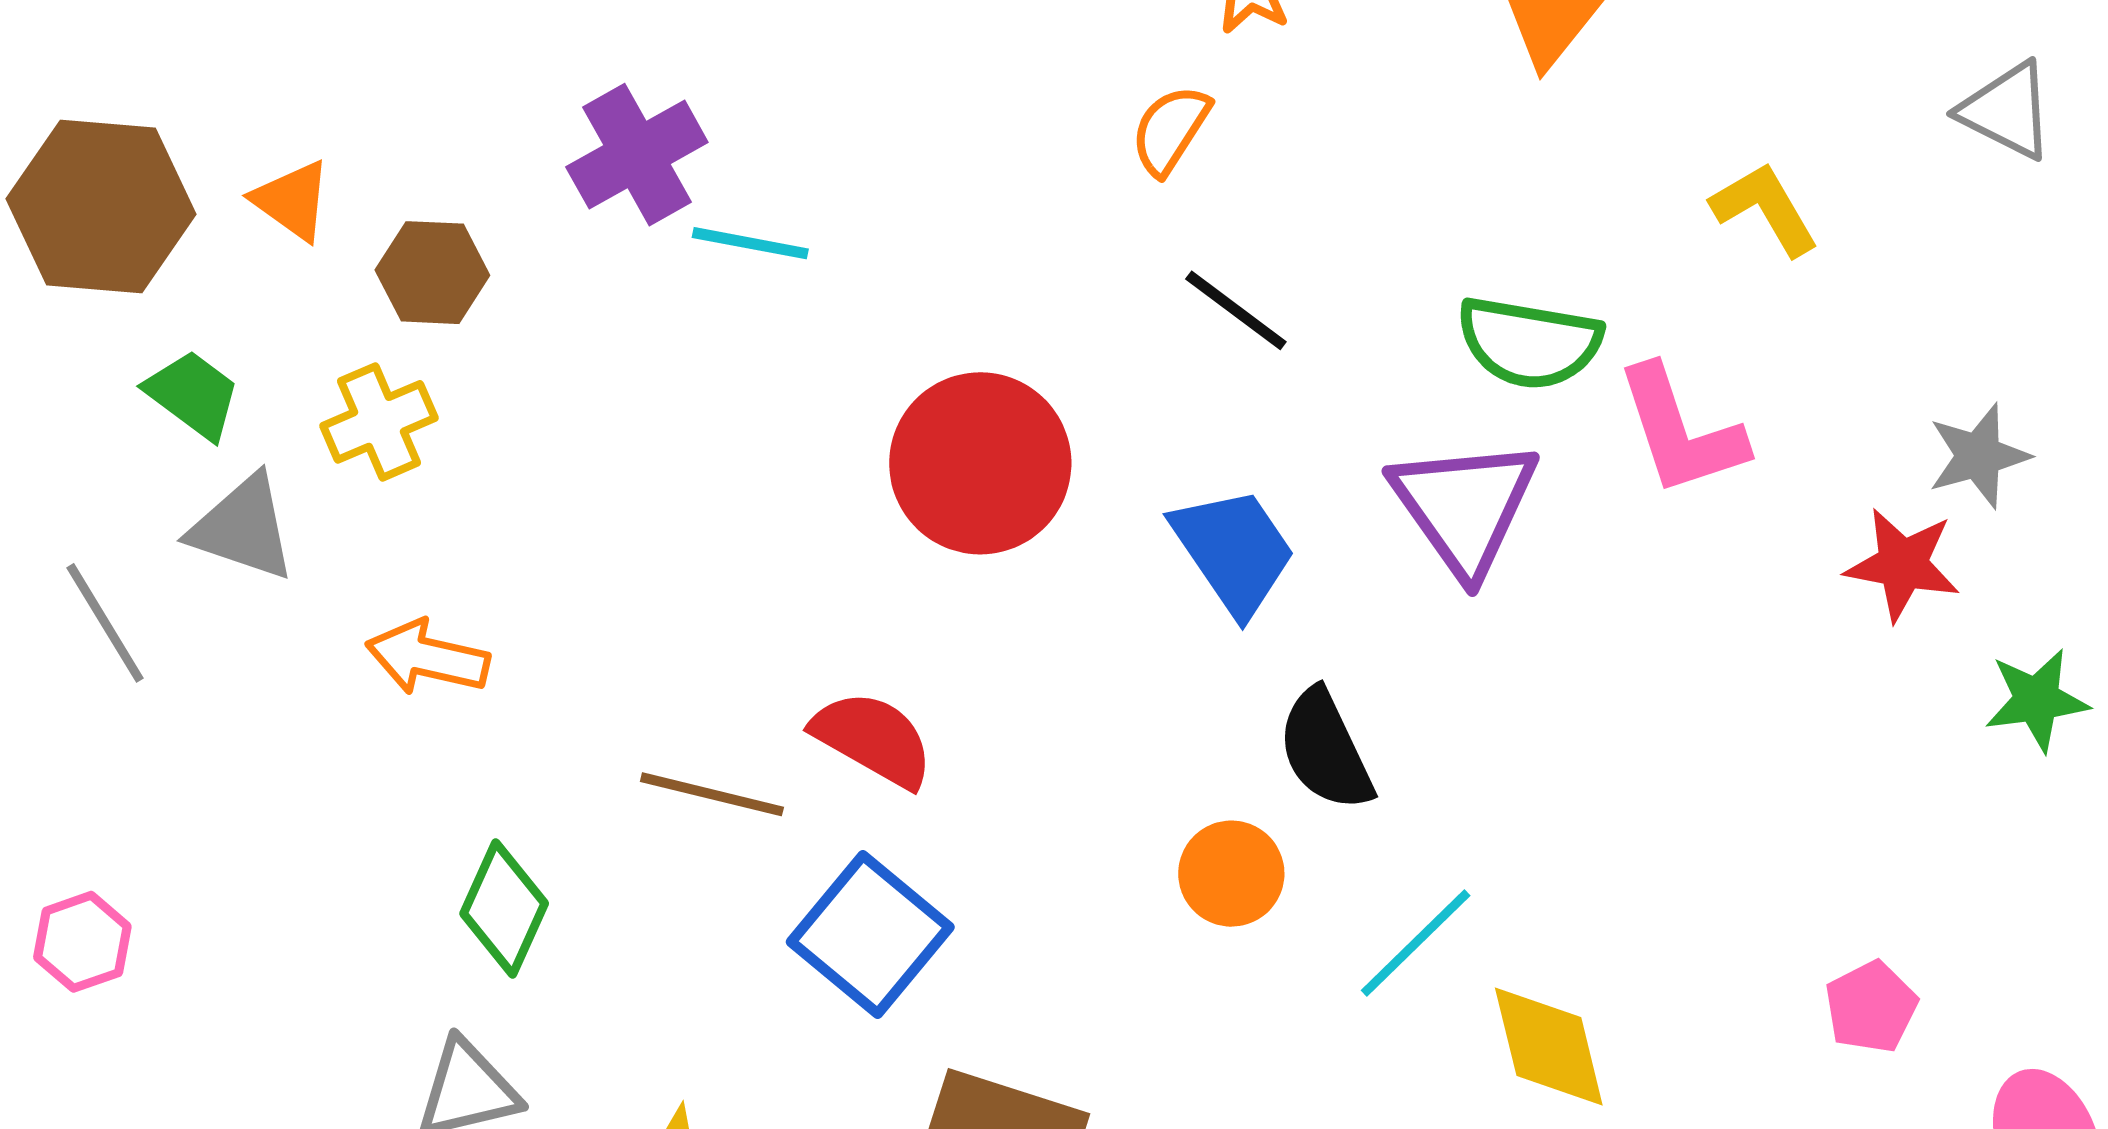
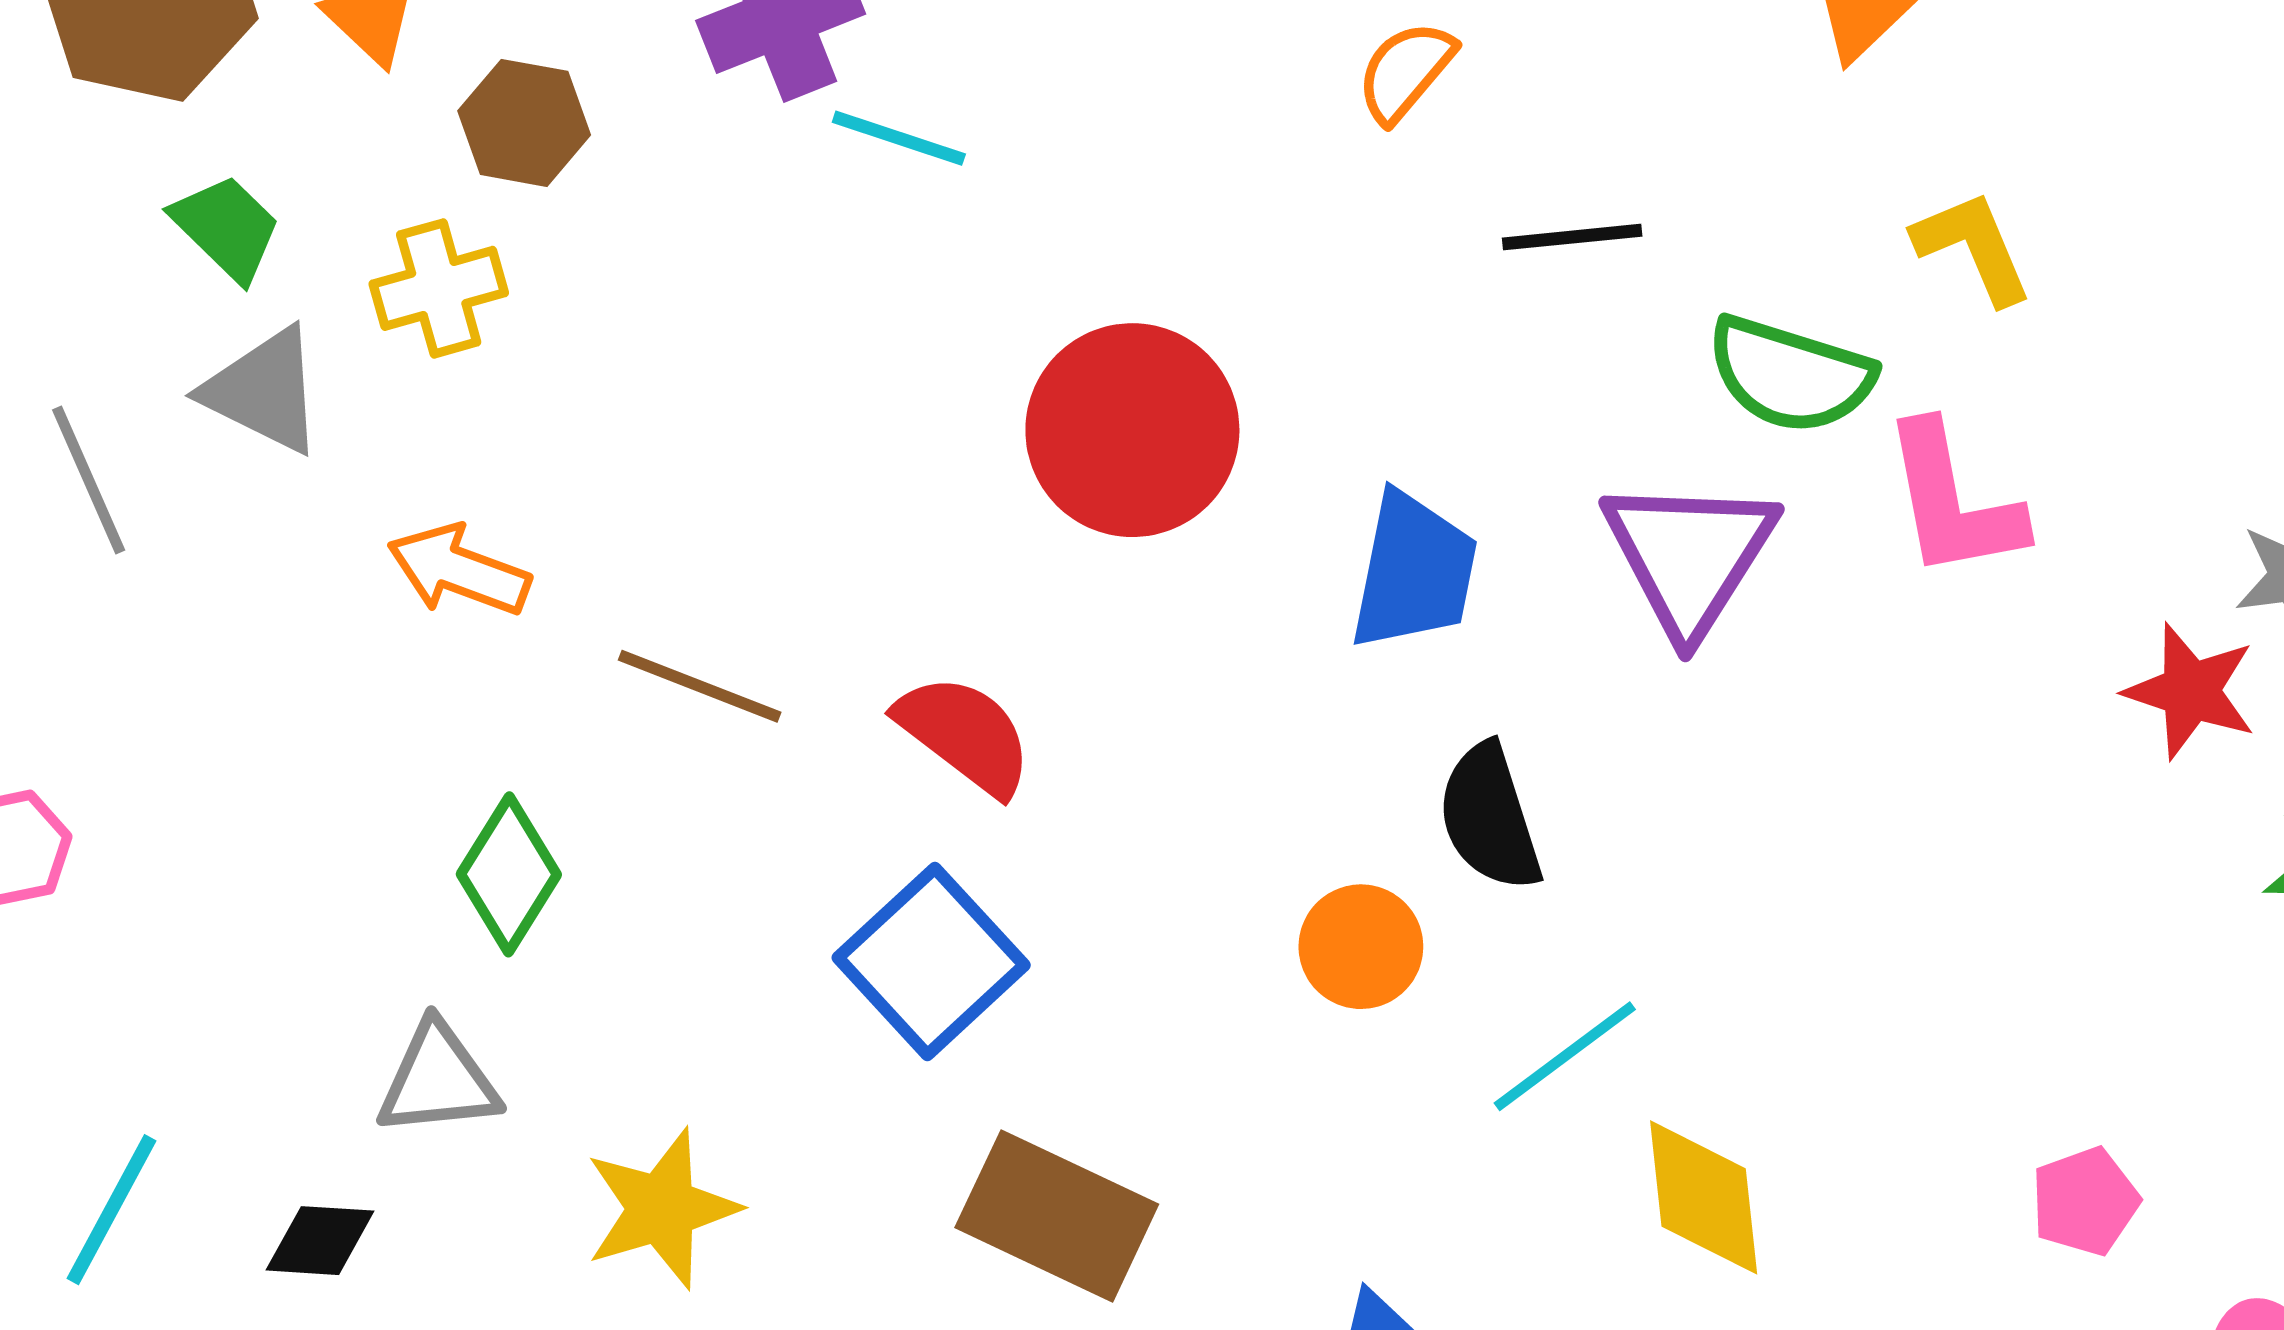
yellow L-shape: (1765, 209) -> (1973, 247), moved
black line: (1236, 310) -> (1572, 237), moved, turned -50
blue trapezoid: (1234, 551) -> (1414, 571), turned 38
brown line: (712, 794) -> (700, 686), moved

